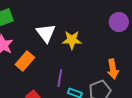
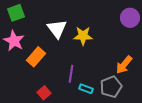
orange arrow: (113, 69) -> (124, 65), turned 48

